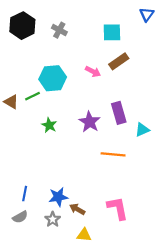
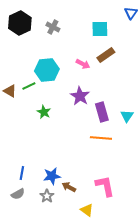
purple rectangle: (119, 113) -> (102, 112), moved
purple star: (90, 122) -> (80, 96), moved
cyan triangle: (142, 130) -> (127, 116), turned -32
yellow triangle: (84, 235) -> (87, 210), moved, turned 32

